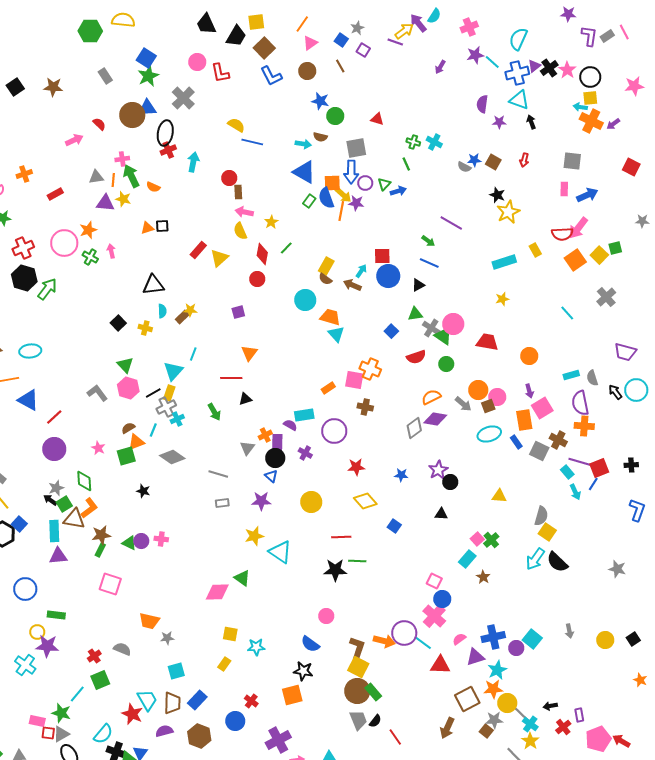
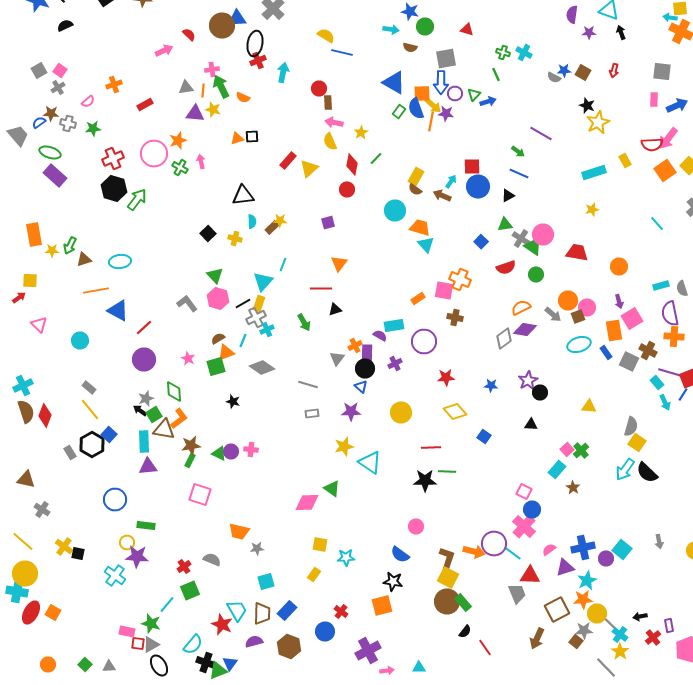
cyan arrow: (303, 144) -> (391, 30), moved
purple cross: (305, 453) -> (395, 364), turned 32
gray trapezoid: (358, 720) -> (517, 594), moved

